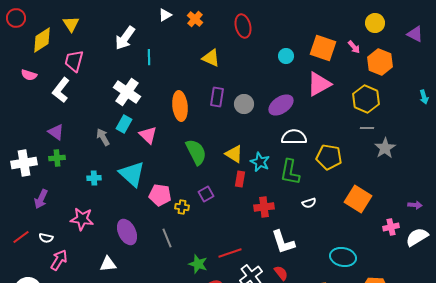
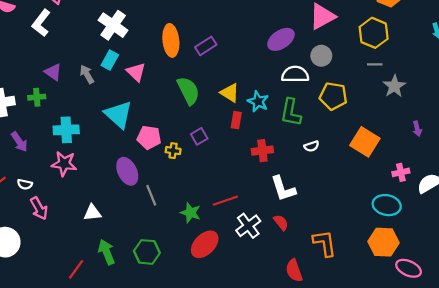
purple rectangle: (217, 97) -> (206, 46), moved, turned 48
gray circle: (244, 104) -> (321, 56), moved
purple triangle: (56, 132) -> (53, 72), moved
cyan cross: (94, 178) -> (66, 130), moved, size x1.6
purple arrow: (41, 199) -> (19, 142), turned -60
purple arrow: (415, 205) -> (417, 129), moved, turned 72
purple ellipse: (127, 232) -> (127, 171), moved
gray line: (167, 238) -> (151, 195), moved
cyan ellipse: (343, 257) -> (387, 205), moved
pink arrow: (59, 260) -> (39, 208), turned 120

